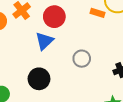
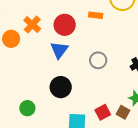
orange rectangle: (98, 13) -> (96, 15), moved

